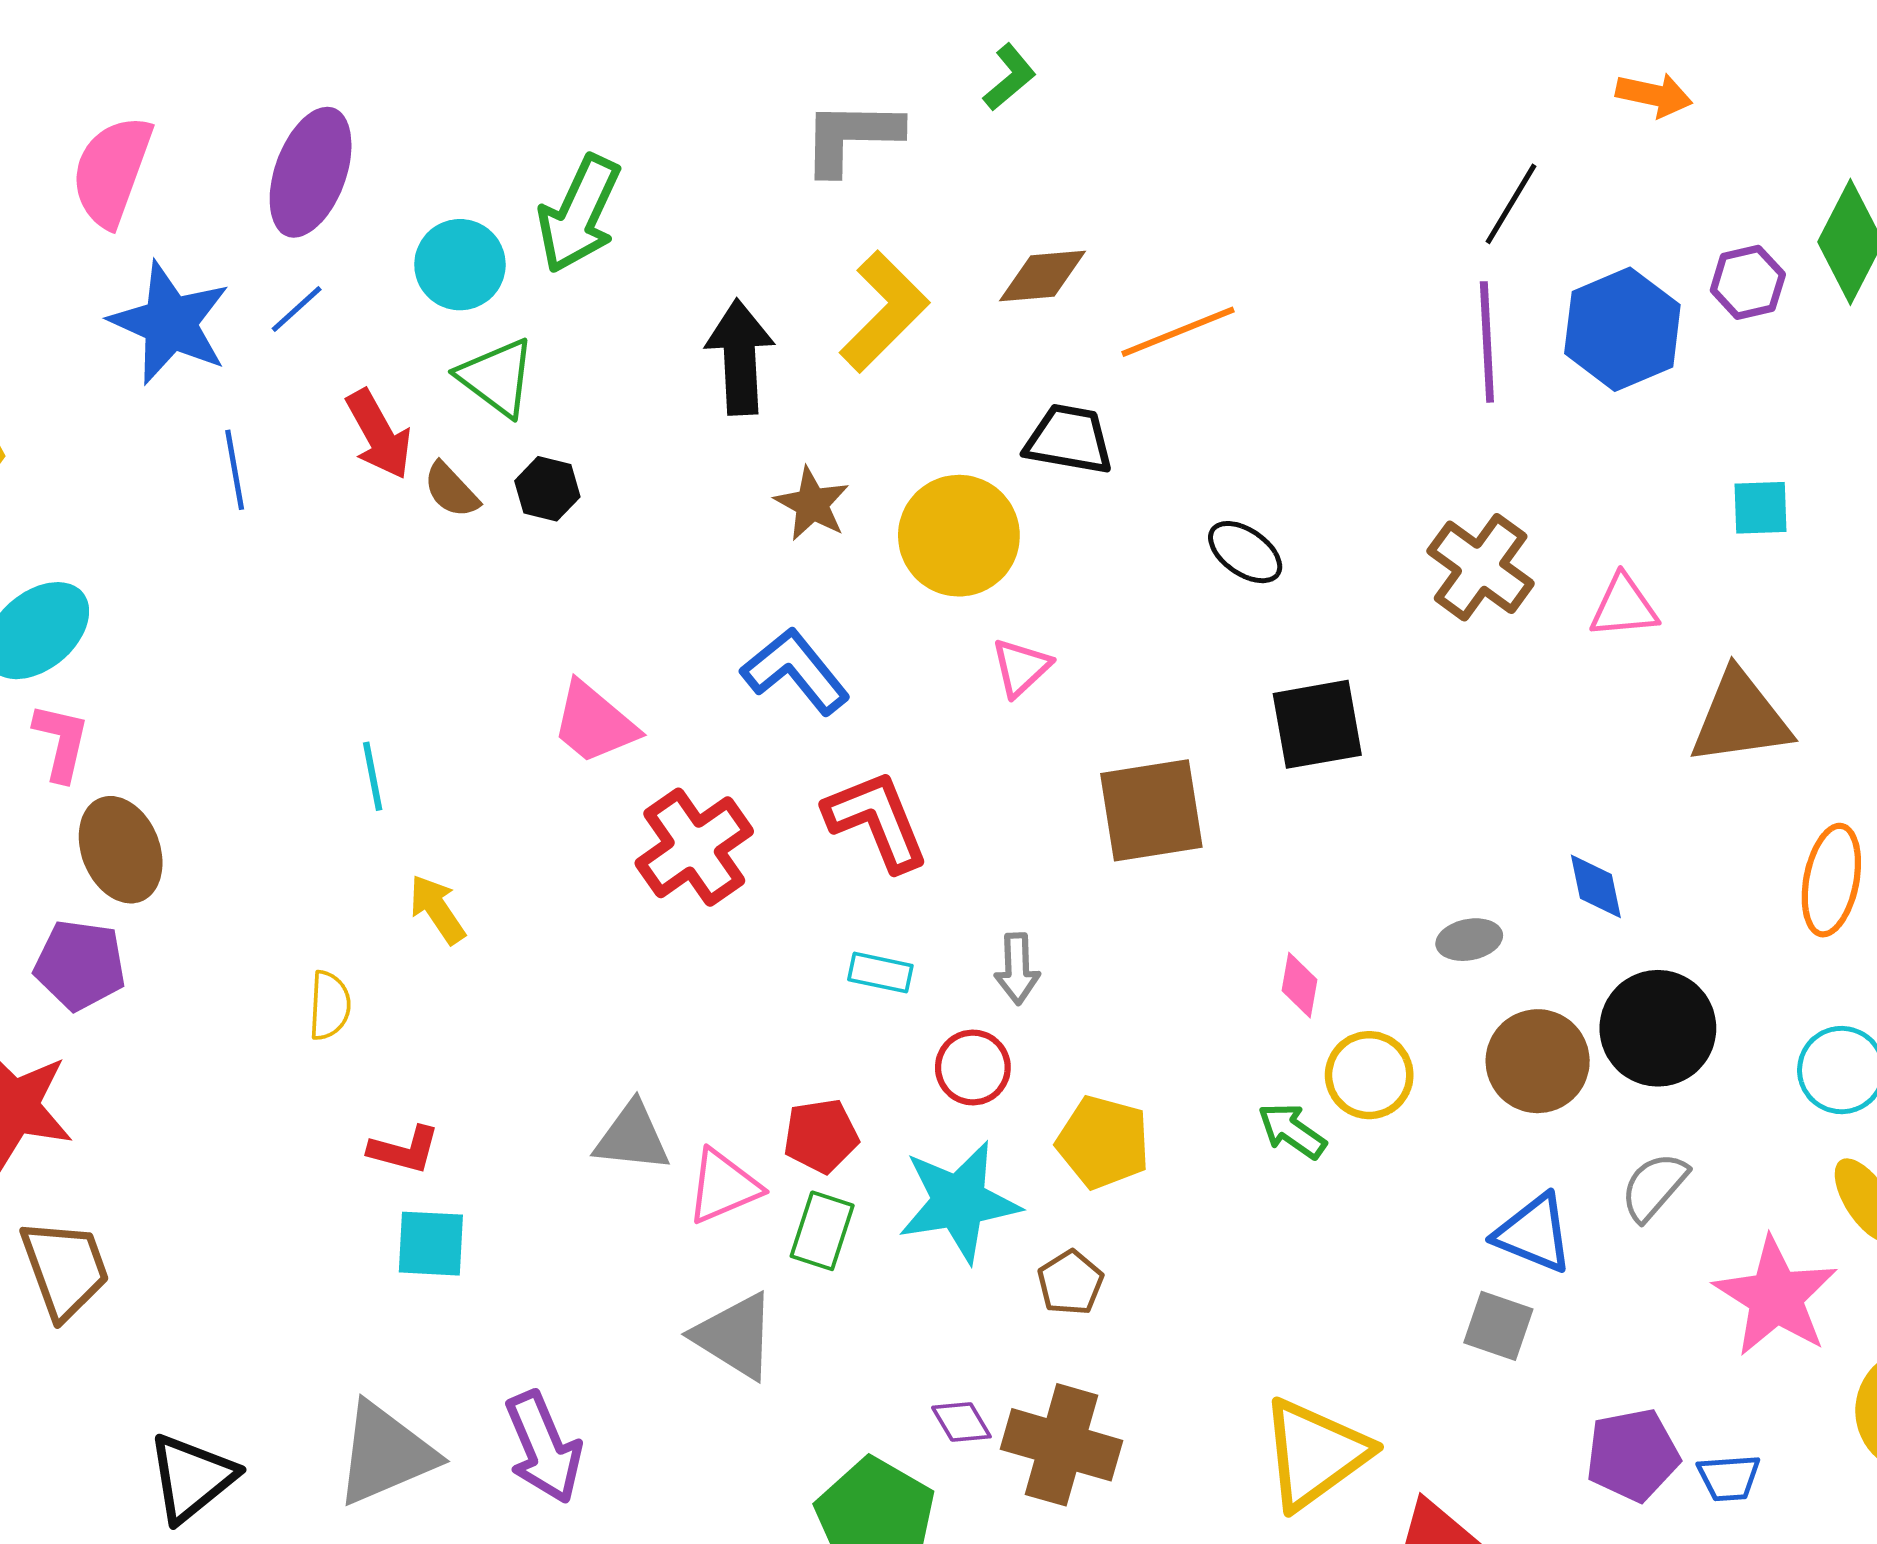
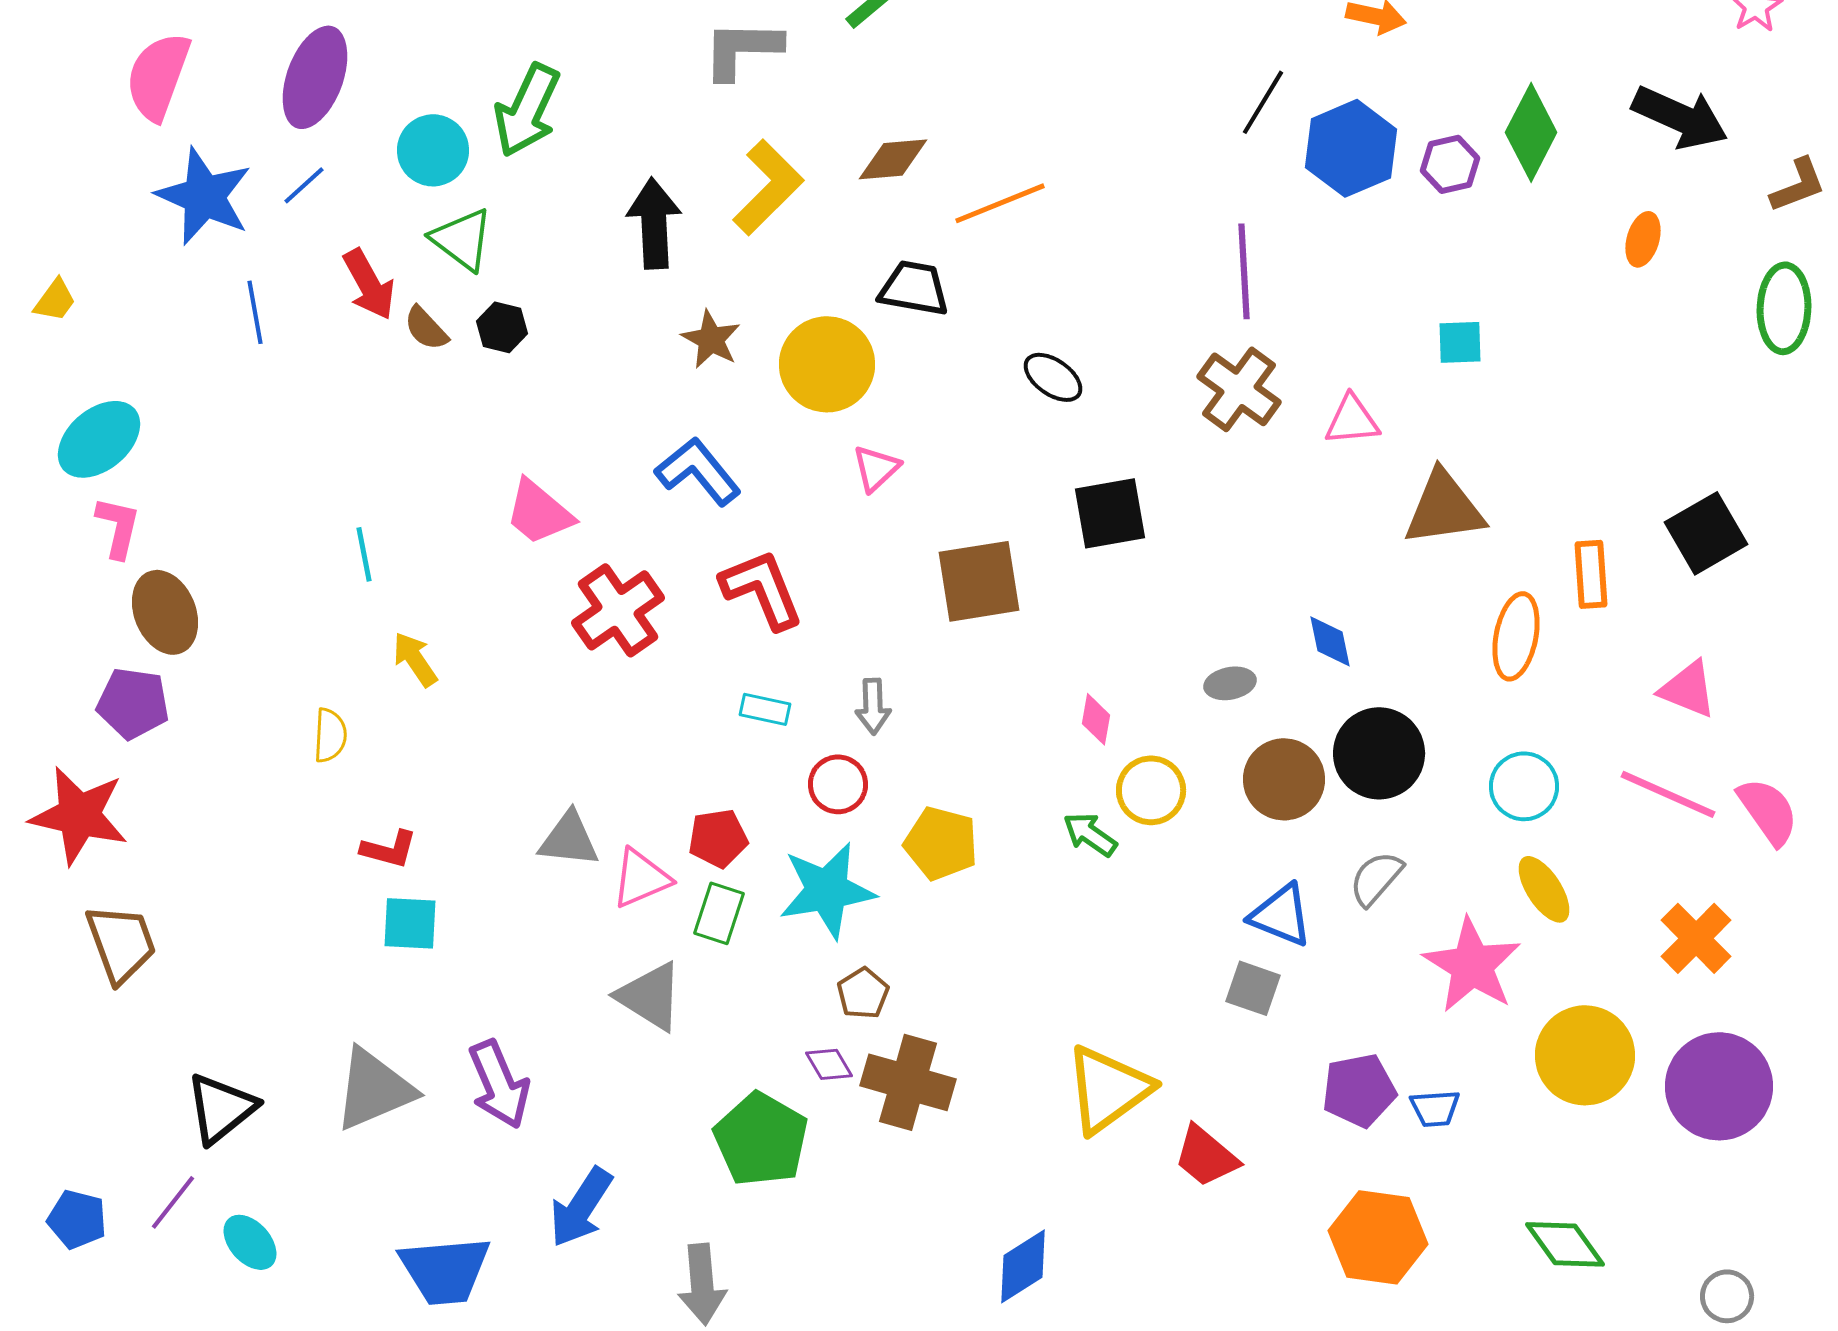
blue hexagon: (1622, 329) -> (1351, 148), moved
purple line: (1487, 342) -> (1244, 271), moved
brown pentagon: (1070, 1283) -> (863, 993), moved

